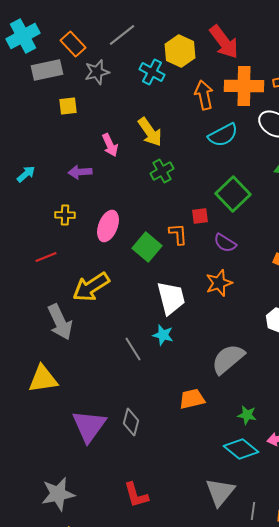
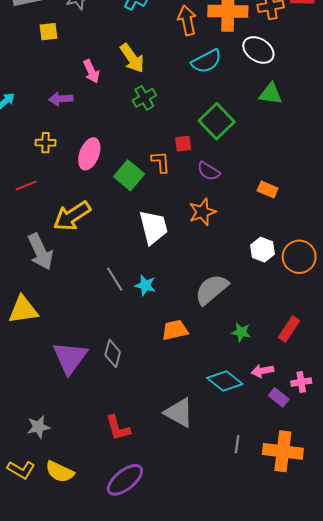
cyan star: (163, 335) -> (145, 285), moved
green star: (247, 415) -> (241, 332), moved
gray triangle: (220, 492) -> (179, 413), moved, turned -40
gray star: (58, 494) -> (38, 427), size x0.7

